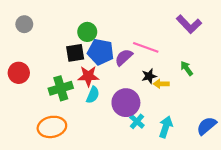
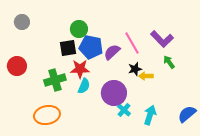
purple L-shape: (189, 24) -> (162, 39), moved
pink line: (146, 47) -> (132, 43), turned 40

